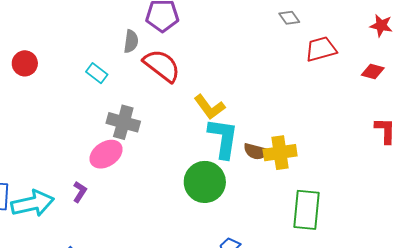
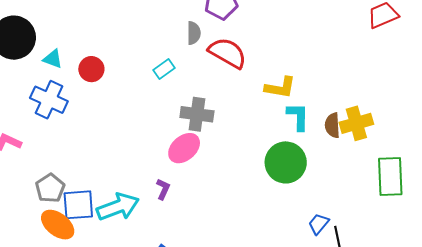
cyan rectangle: (97, 73) -> (164, 69), turned -65
yellow L-shape: (209, 107) -> (280, 88), turned -36
cyan L-shape: (223, 138) -> (298, 117), size x0.7
brown semicircle: (256, 151) -> (332, 125), turned 80

